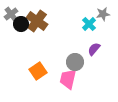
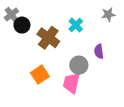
brown cross: (37, 21) -> (48, 38), moved
cyan cross: (89, 24) -> (76, 25), moved
purple semicircle: (94, 49) -> (99, 51), turned -48

